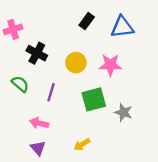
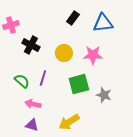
green semicircle: (20, 84) -> (22, 81), moved
yellow arrow: (82, 144) -> (69, 122), size x1.5
purple triangle: (38, 148) -> (32, 125), turned -32

